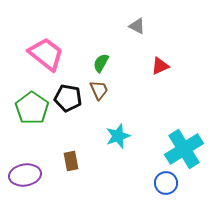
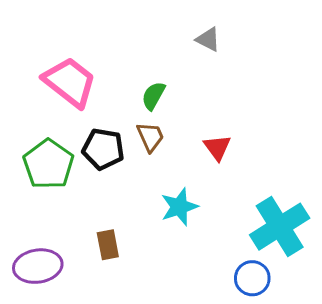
red triangle: (160, 66) -> (217, 147), moved, turned -42

